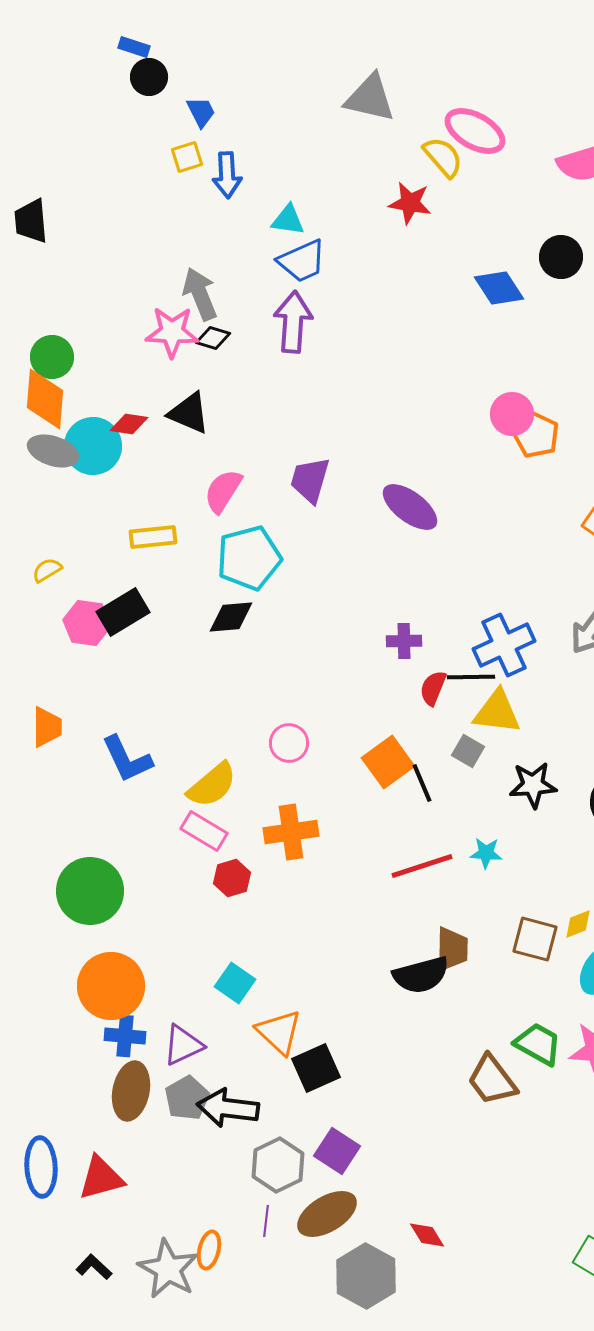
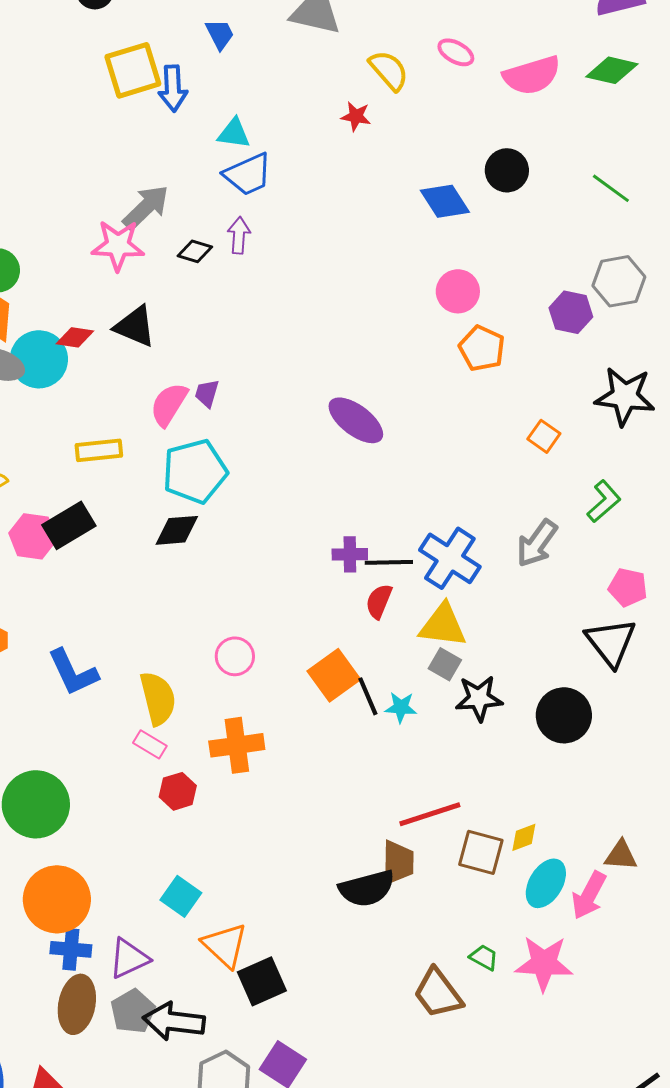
blue trapezoid: (201, 112) -> (220, 34), moved
pink ellipse: (475, 131) -> (456, 52), moved, size x0.6
yellow square: (187, 157) -> (133, 70), size x1.8
red star: (410, 203) -> (356, 116), size x0.7
gray arrow: (200, 294) -> (146, 207), turned 68
purple arrow: (293, 322) -> (239, 235), size x0.6
black diamond: (213, 338) -> (195, 251), moved
pink circle: (512, 414) -> (458, 291), moved
purple trapezoid: (310, 480) -> (207, 393), moved, size x0.6
blue cross: (504, 645) -> (450, 558), turned -32
black line: (471, 677) -> (389, 562), moved
gray square: (468, 751) -> (445, 664), moved
yellow semicircle: (212, 785) -> (158, 698), turned -64
pink rectangle: (204, 831) -> (150, 744), size x0.7
cyan star: (486, 853) -> (401, 707), moved
red line: (422, 866) -> (430, 814), moved
green trapezoid: (538, 1044) -> (484, 957), size x0.6

